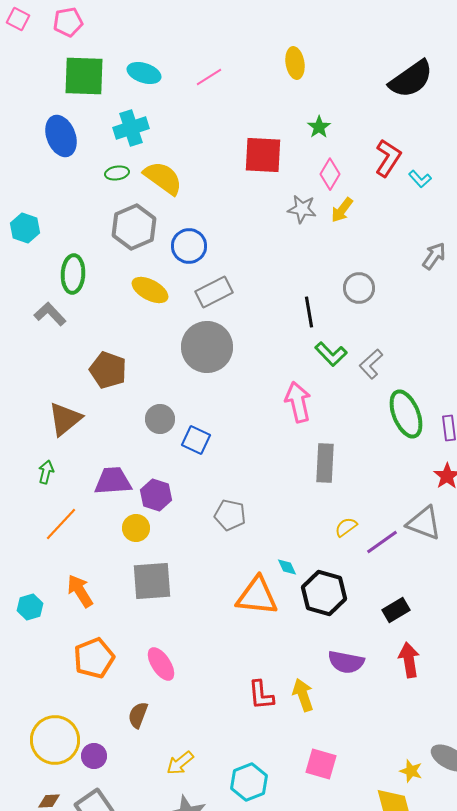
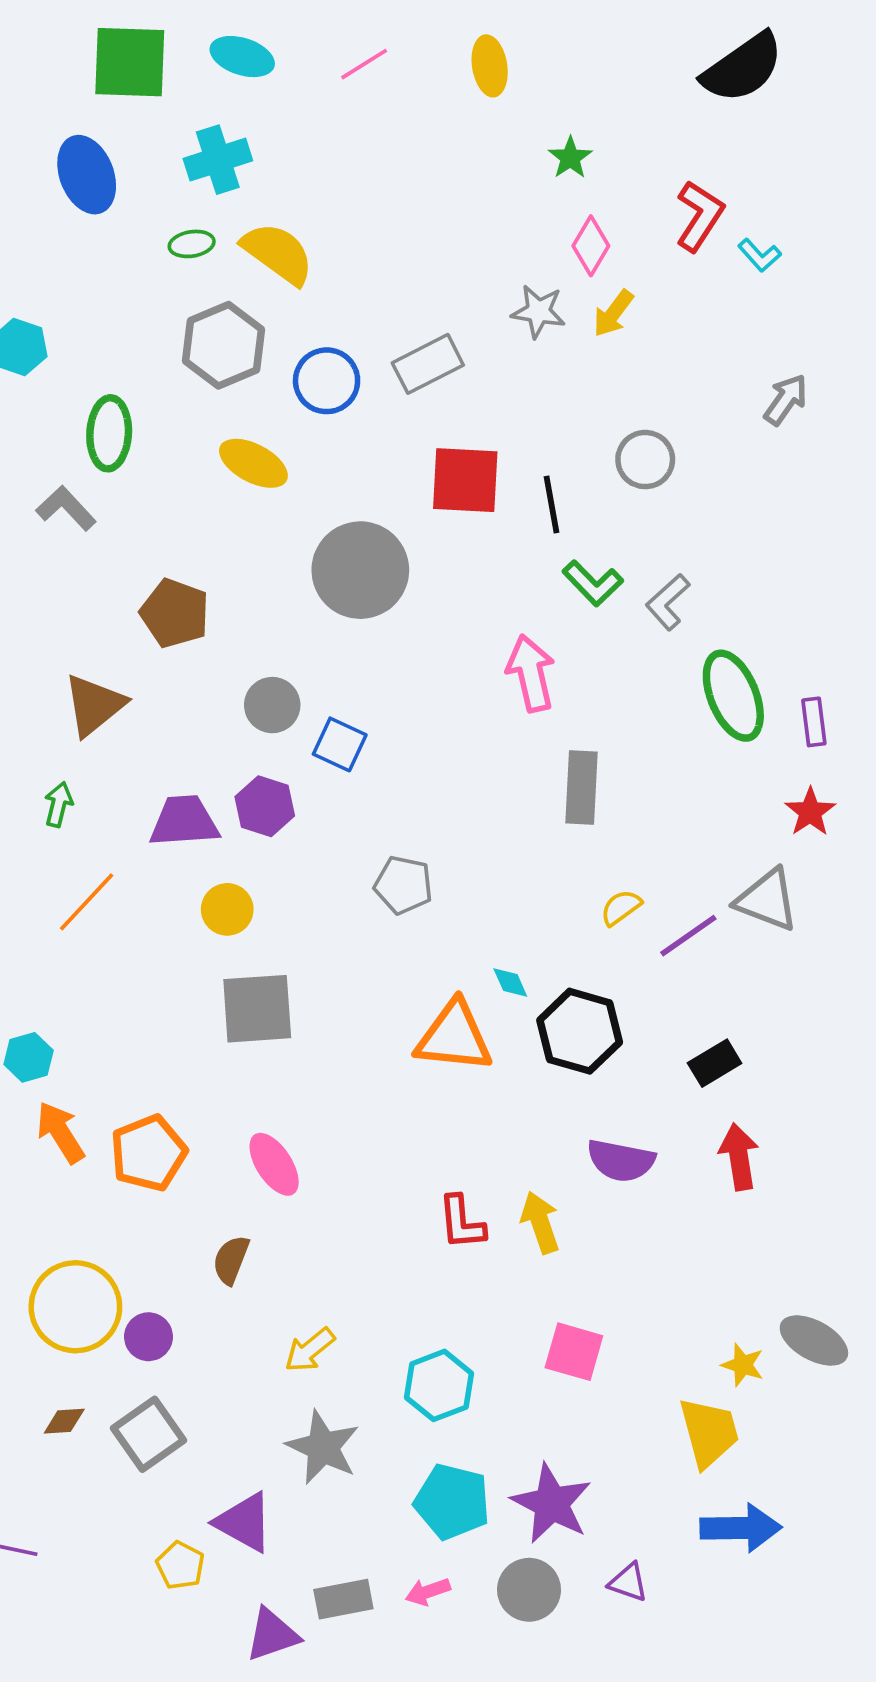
yellow ellipse: (295, 63) -> (490, 66), moved
red square: (263, 155) -> (465, 480), moved
gray rectangle: (214, 292) -> (428, 364), moved
purple hexagon: (156, 495) -> (265, 806), moved
orange arrow: (80, 591) -> (60, 1132), moved

